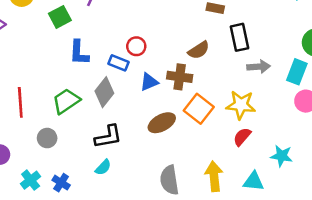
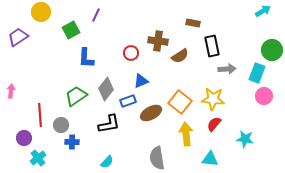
blue rectangle: (118, 63) -> (128, 101), moved, turned -42
brown cross: (180, 77) -> (158, 41), moved
red line: (20, 102) -> (40, 115), moved
cyan semicircle: (103, 167) -> (107, 162), moved
yellow arrow: (214, 176) -> (186, 134), moved
cyan cross: (31, 180) -> (38, 158), moved
cyan triangle: (254, 181) -> (210, 159), moved
blue cross: (61, 183) -> (72, 142), moved, turned -32

